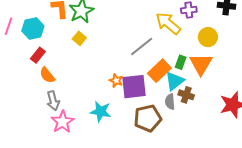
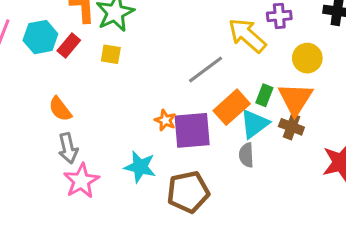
yellow square: (79, 38) -> (111, 54), turned -32
red rectangle: (38, 55) -> (69, 46), moved
brown cross: (186, 95) -> (291, 127), moved
brown pentagon: (148, 118) -> (188, 192), moved

